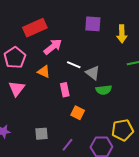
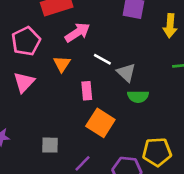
orange triangle: (44, 72) -> (62, 64), turned 32
orange square: (78, 113) -> (100, 123), size x1.5

